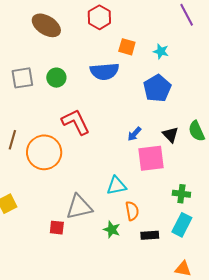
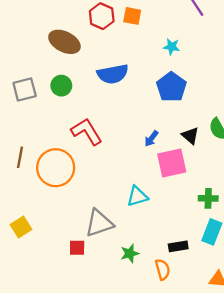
brown ellipse: (46, 25) -> (64, 42), moved
orange square: (127, 47) -> (132, 16), moved
orange semicircle: (132, 211) -> (163, 269), moved
green star: (112, 230) -> (130, 253), moved, turned -30

